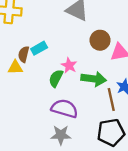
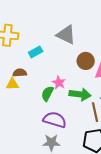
cyan rectangle: (39, 48) -> (36, 52), moved
brown semicircle: (24, 54) -> (20, 73), turned 72

